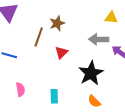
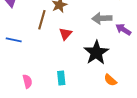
pink semicircle: (20, 89) -> (27, 81), moved
orange semicircle: (94, 101) -> (110, 80), moved

